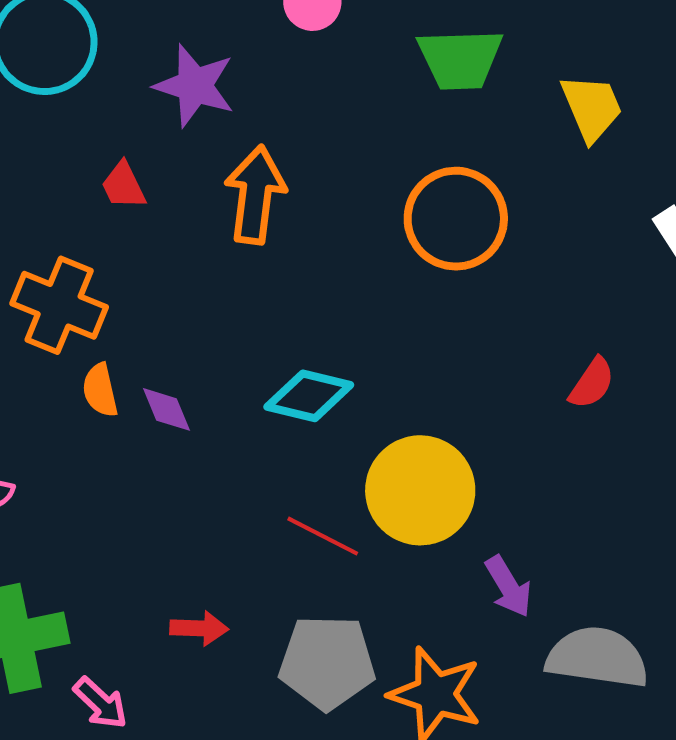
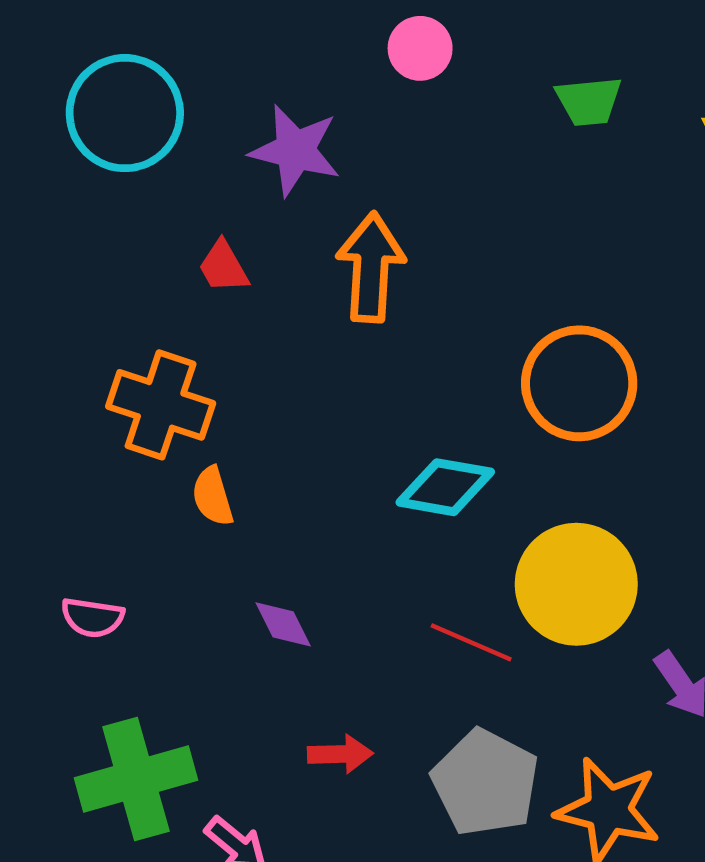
green trapezoid: (460, 59) -> (589, 101), size x0.7
orange circle: (456, 219) -> (579, 383), moved
purple diamond: (166, 409) -> (283, 624), moved
gray pentagon: (327, 662) -> (485, 783), turned 30

